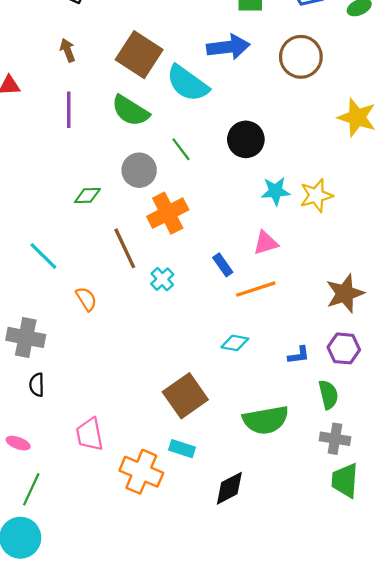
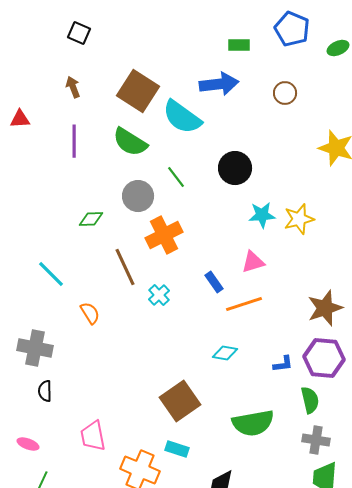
brown circle: (301, 57) -> (285, 93), size x0.6
purple hexagon: (344, 348) -> (324, 358), size x1.4

